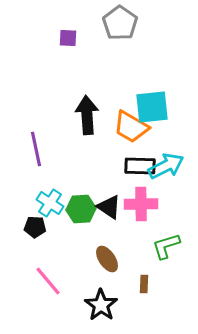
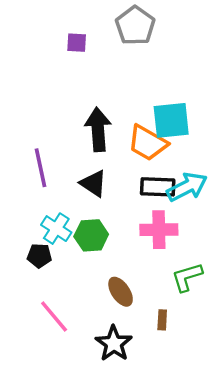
black triangle: (109, 207) -> (93, 183), moved

